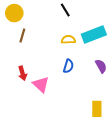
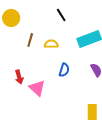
brown line: (22, 36) -> (30, 40), moved
yellow semicircle: (68, 40) -> (51, 44), moved

